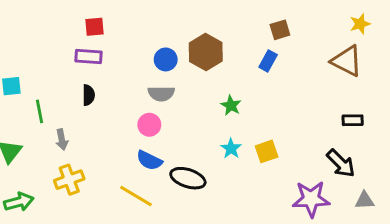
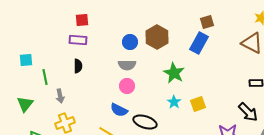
blue rectangle: (268, 61) -> (199, 43), size x1.5
green star: (231, 105) -> (174, 73), size x1.5
pink circle: (149, 125) -> (127, 86), moved

